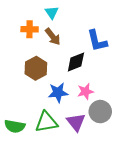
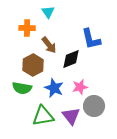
brown arrow: (53, 37) -> (49, 45), moved
blue star: (58, 93) -> (54, 88), turned 30
green semicircle: (15, 126) -> (22, 88), moved

